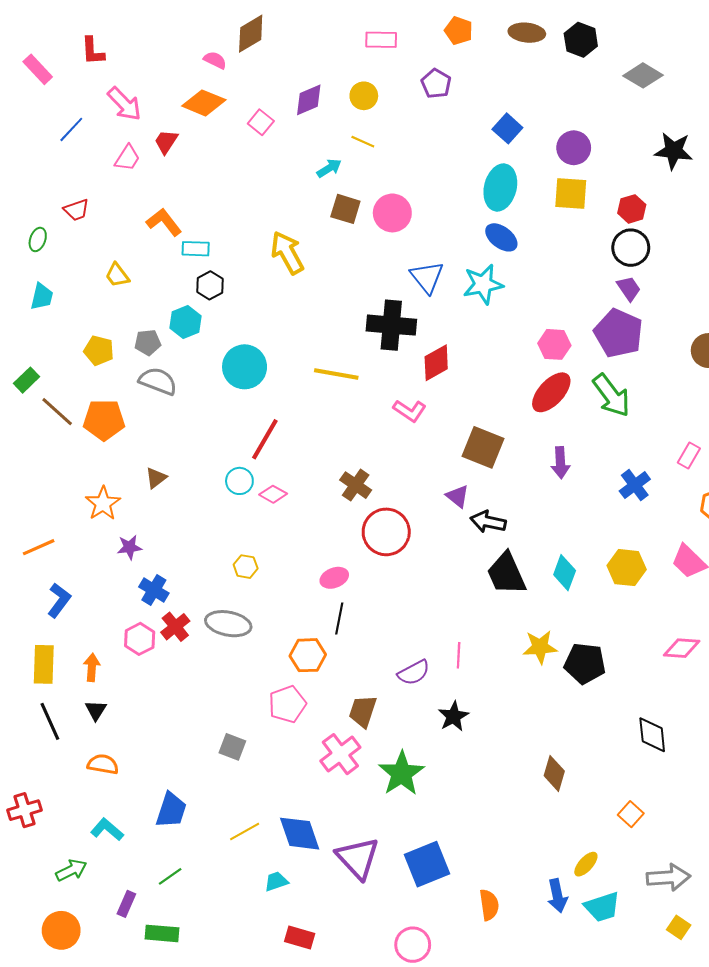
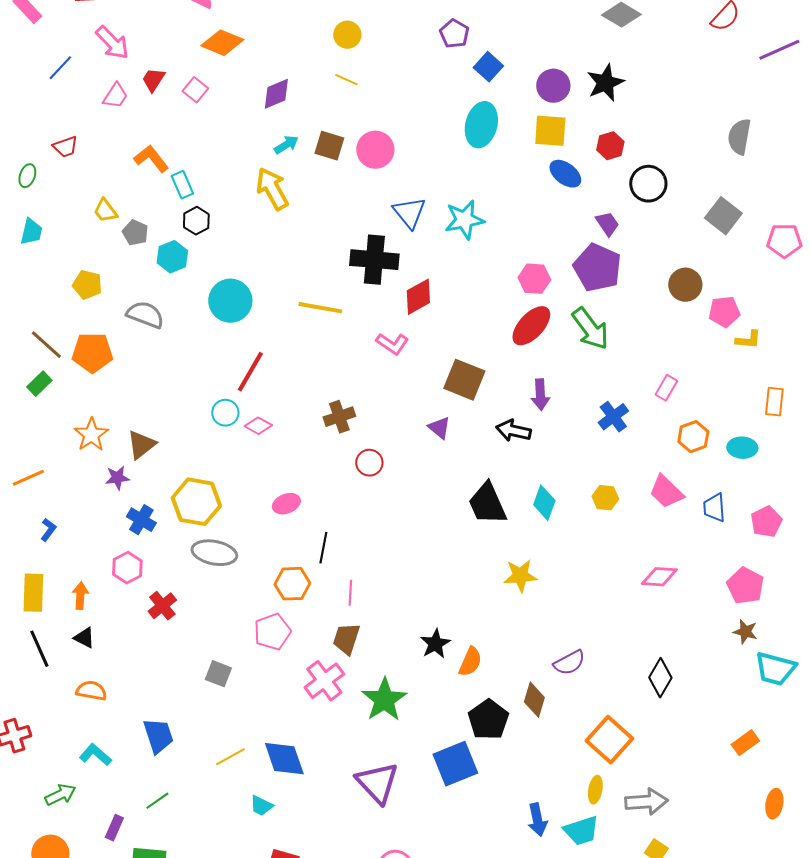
purple pentagon: (436, 84) -> (454, 34), moved
purple diamond: (309, 100) -> (276, 94), moved
orange diamond: (204, 103) -> (222, 43), moved
pink square: (261, 122) -> (195, 90), moved
black star: (674, 151) -> (605, 83), moved, turned -30
cyan arrow: (329, 168) -> (286, 145), moved
blue ellipse: (501, 237) -> (565, 174), moved
black circle: (631, 248) -> (648, 184), moved
cyan rectangle: (196, 249) -> (182, 185), turned 64
gray pentagon: (148, 342) -> (135, 233), moved, turned 30
green rectangle: (26, 380) -> (39, 384), moved
brown triangle: (156, 478) -> (141, 445), moved, size x1.4
brown cross: (356, 485) -> (339, 417), turned 36
black arrow: (488, 522) -> (513, 431), moved
red circle: (386, 532) -> (369, 463), size x0.6
yellow hexagon: (246, 567) -> (196, 502), moved, size x2.0
yellow hexagon: (627, 568) -> (605, 498), size x0.7
pink ellipse: (334, 578) -> (286, 504), moved
blue L-shape: (59, 600) -> (48, 530), size x0.7
red cross: (175, 627) -> (162, 606), moved
pink line: (459, 655) -> (350, 593), moved
black pentagon: (585, 663) -> (488, 720), moved, turned 30
purple semicircle: (414, 673) -> (569, 663), moved
black triangle: (96, 710) -> (84, 638), turned -35
black diamond: (652, 735) -> (660, 678), moved, turned 36
blue trapezoid: (171, 810) -> (158, 736), turned -36
orange square: (631, 814) -> (609, 740), size x1.8
purple triangle: (358, 858) -> (377, 783), moved
blue square: (427, 864) -> (455, 764), moved
yellow ellipse: (586, 864) -> (595, 790), moved, turned -32
cyan trapezoid: (276, 881) -> (261, 806), turned -135
orange semicircle: (489, 905) -> (470, 662), moved, turned 32

